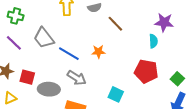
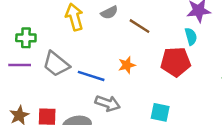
green cross: (16, 16) -> (26, 38), moved
purple line: (14, 43) -> (20, 65), moved, turned -30
red pentagon: (146, 71) -> (176, 62), moved

